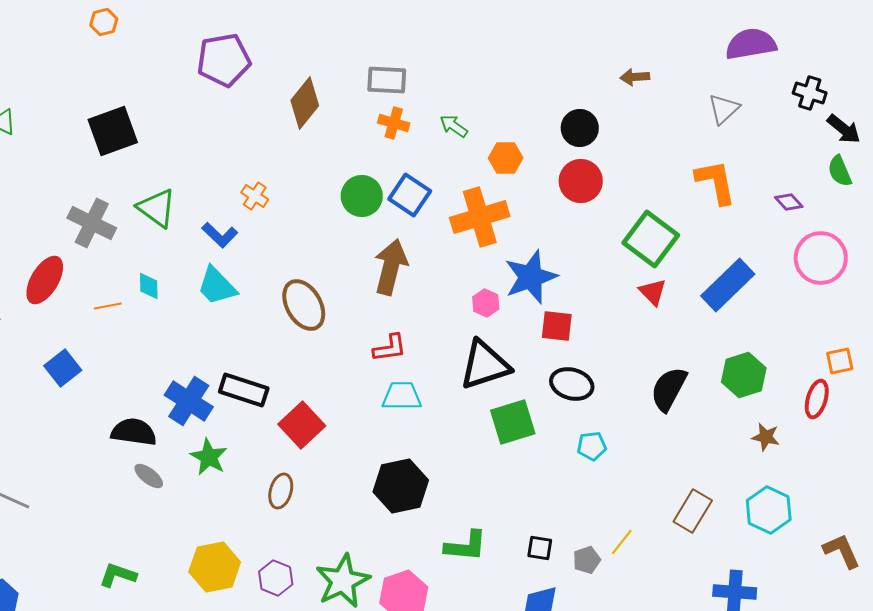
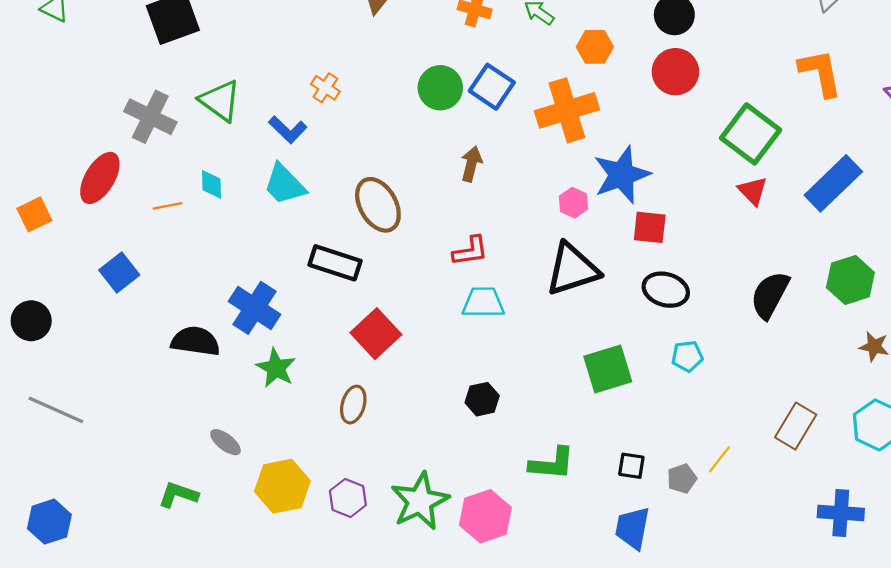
brown arrow: (391, 267) -> (471, 164), size x0.6
black rectangle: (244, 390) -> (335, 263), moved
green square: (513, 422) -> (608, 369), moved
gray ellipse: (149, 476) -> (225, 442), moved
black hexagon: (401, 486) -> (482, 399), size x0.6

